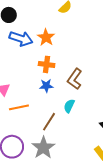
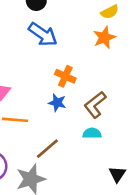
orange star: (46, 37) -> (104, 38), moved
cyan semicircle: (69, 106) -> (92, 133), moved, turned 48

